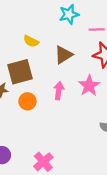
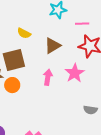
orange circle: (27, 101) -> (12, 85), moved

